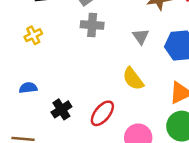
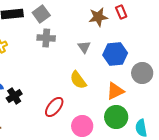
black cross: (61, 109) -> (14, 96), moved

